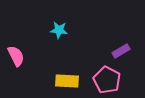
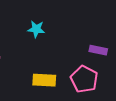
purple rectangle: (121, 51) -> (98, 50), turned 42

